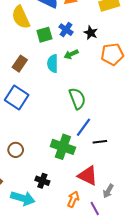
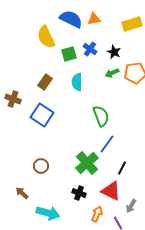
green arrow: (71, 54) -> (112, 73), moved
black line: (100, 142) -> (122, 168), moved, turned -56
green cross: (63, 147) -> (87, 163), turned 30
black cross: (42, 181) -> (79, 193), moved

